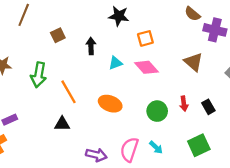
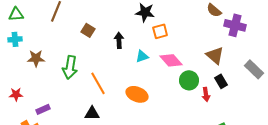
brown square: (58, 35) -> (88, 30), turned -32
orange square: (145, 38) -> (160, 31), moved
black rectangle: (208, 107) -> (221, 81), moved
green circle: (157, 111) -> (189, 80), moved

